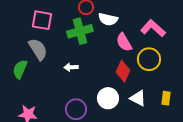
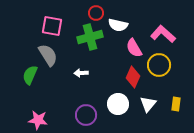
white triangle: (138, 98) -> (148, 104), turned 42

